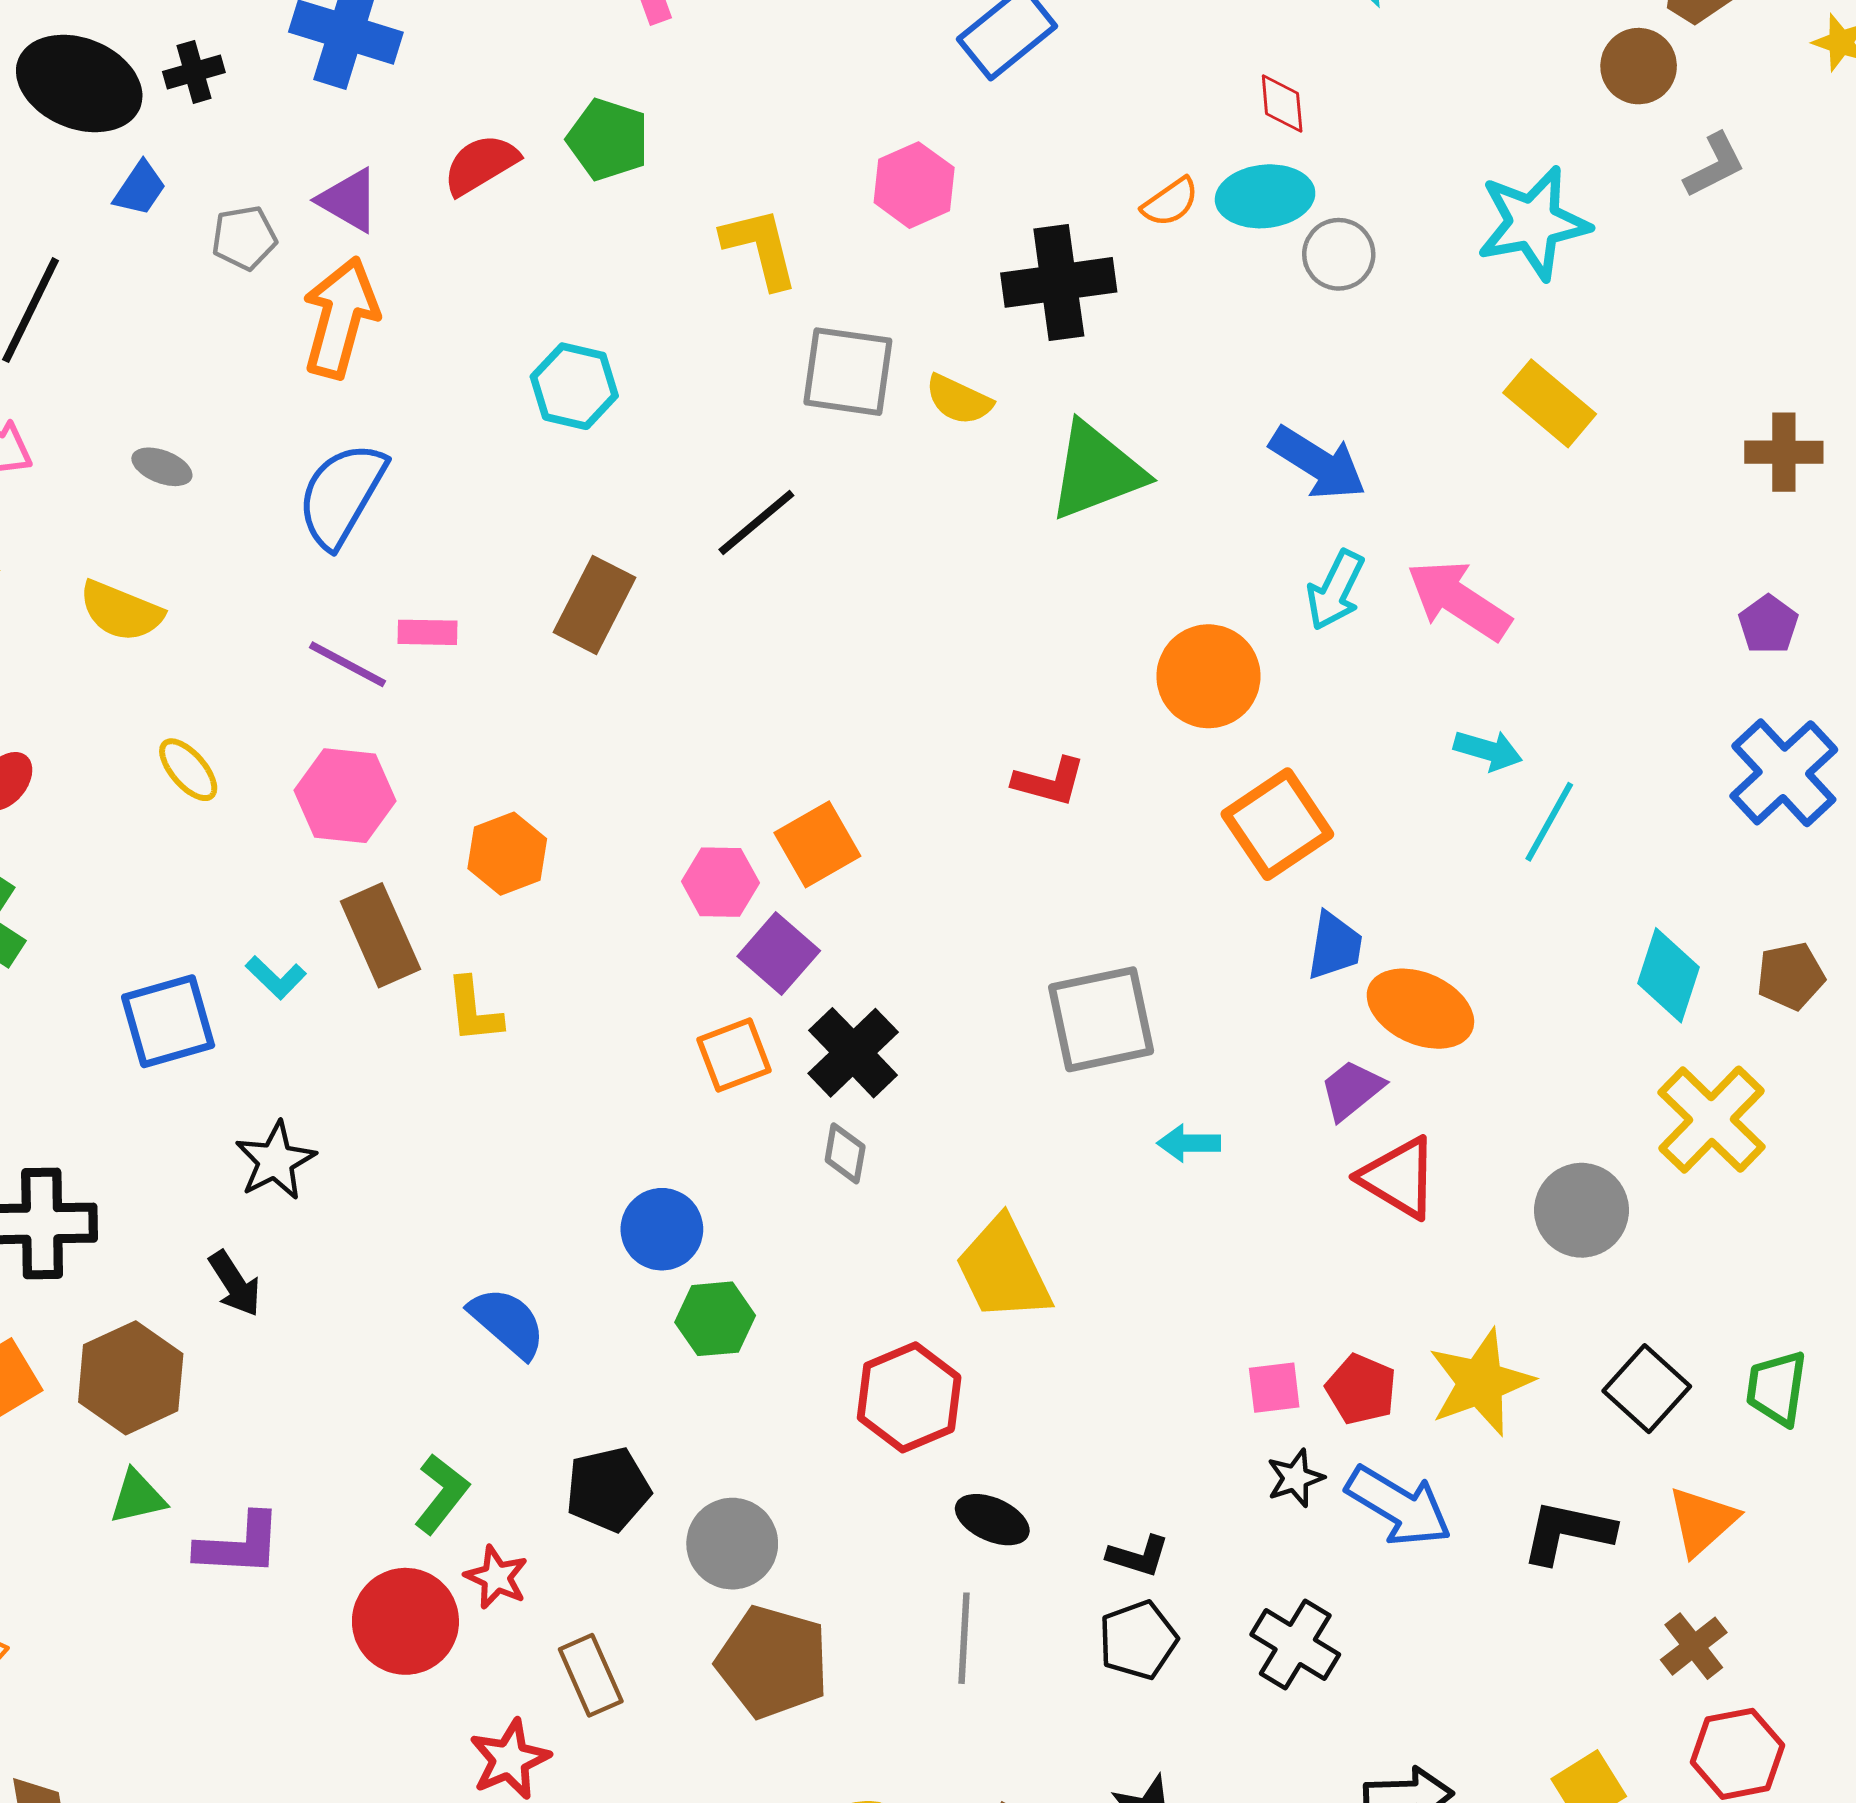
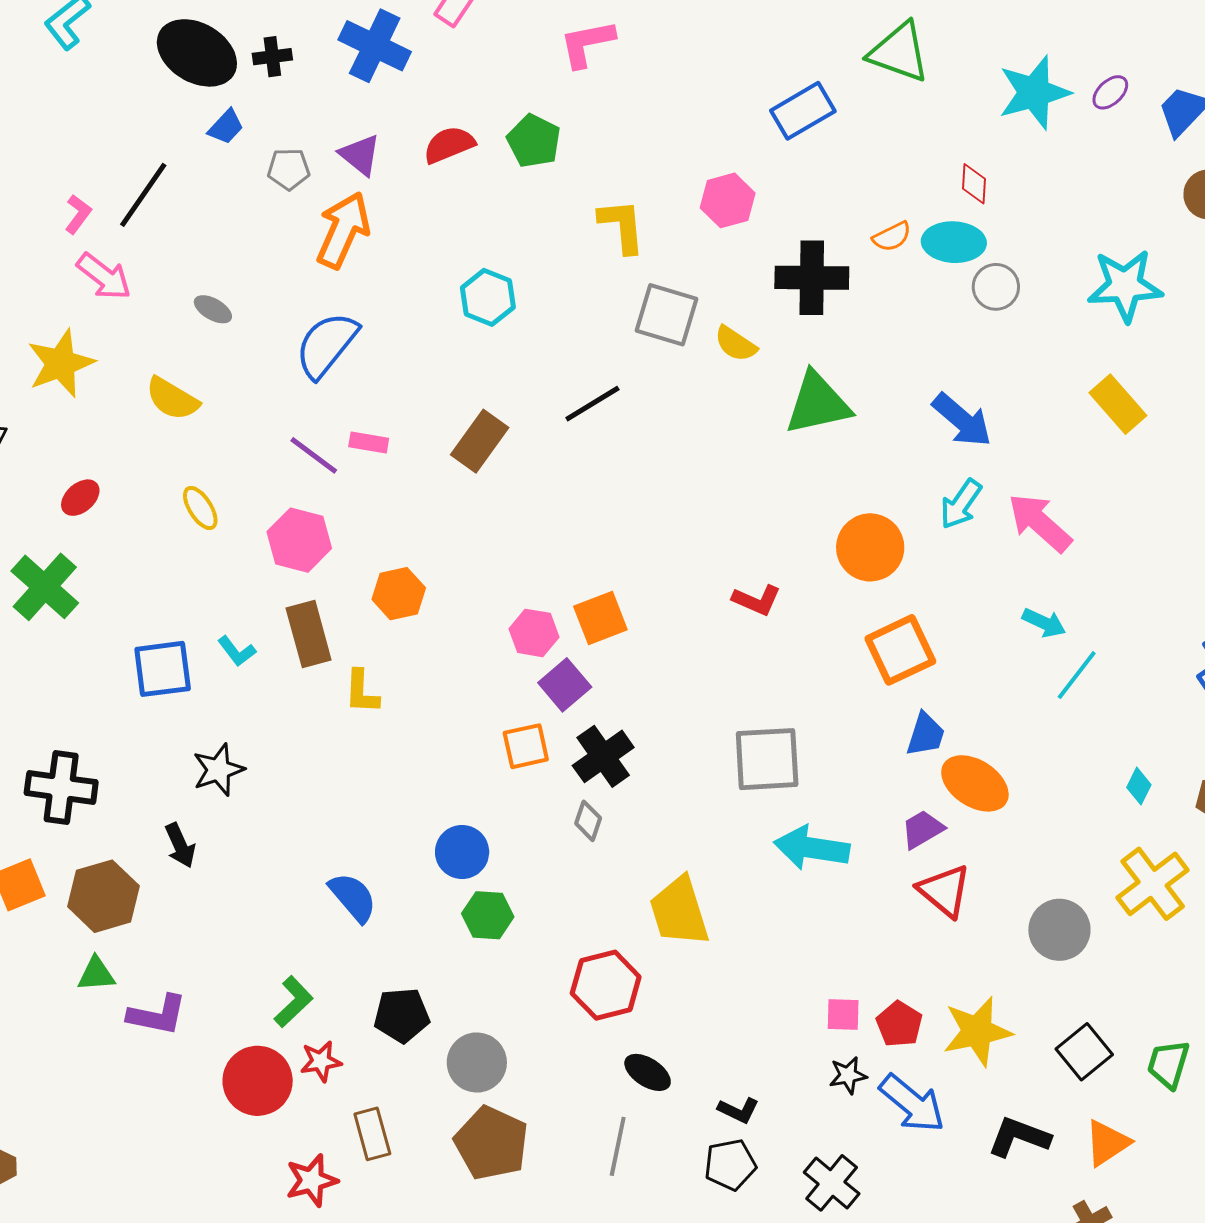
cyan diamond: (1668, 975) -> (1139, 786), size x0.6
cyan arrow: (1189, 1143) -> (812, 848), size x1.8
red star: (496, 1577) -> (321, 1061), turned 30

